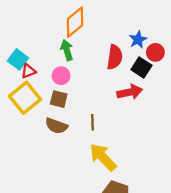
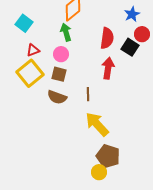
blue star: (138, 40) -> (132, 14), moved
cyan square: (18, 59) -> (24, 23), moved
red arrow: (130, 92) -> (108, 68), moved, turned -70

